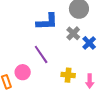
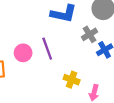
pink circle: (23, 72) -> (23, 53), moved

